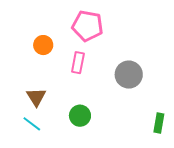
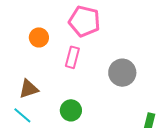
brown triangle: (36, 97) -> (29, 89), turned 40

